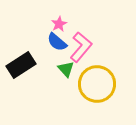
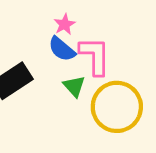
pink L-shape: (81, 47) -> (95, 56), turned -40

